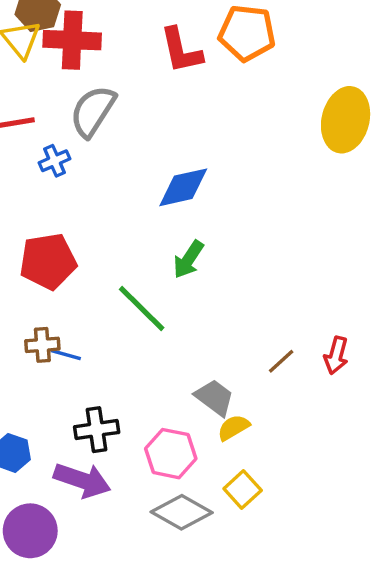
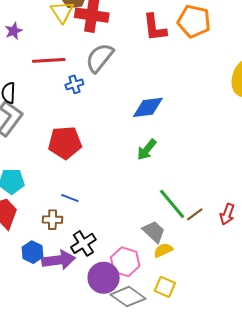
green line: (142, 309) -> (172, 204), moved
brown cross: (42, 345) -> (52, 220), moved
black cross: (97, 430) -> (83, 243), turned -30
purple arrow: (82, 480) -> (59, 260), moved, turned -32
yellow square: (243, 489) -> (165, 287), turned -30
purple circle: (30, 531) -> (104, 278), moved

